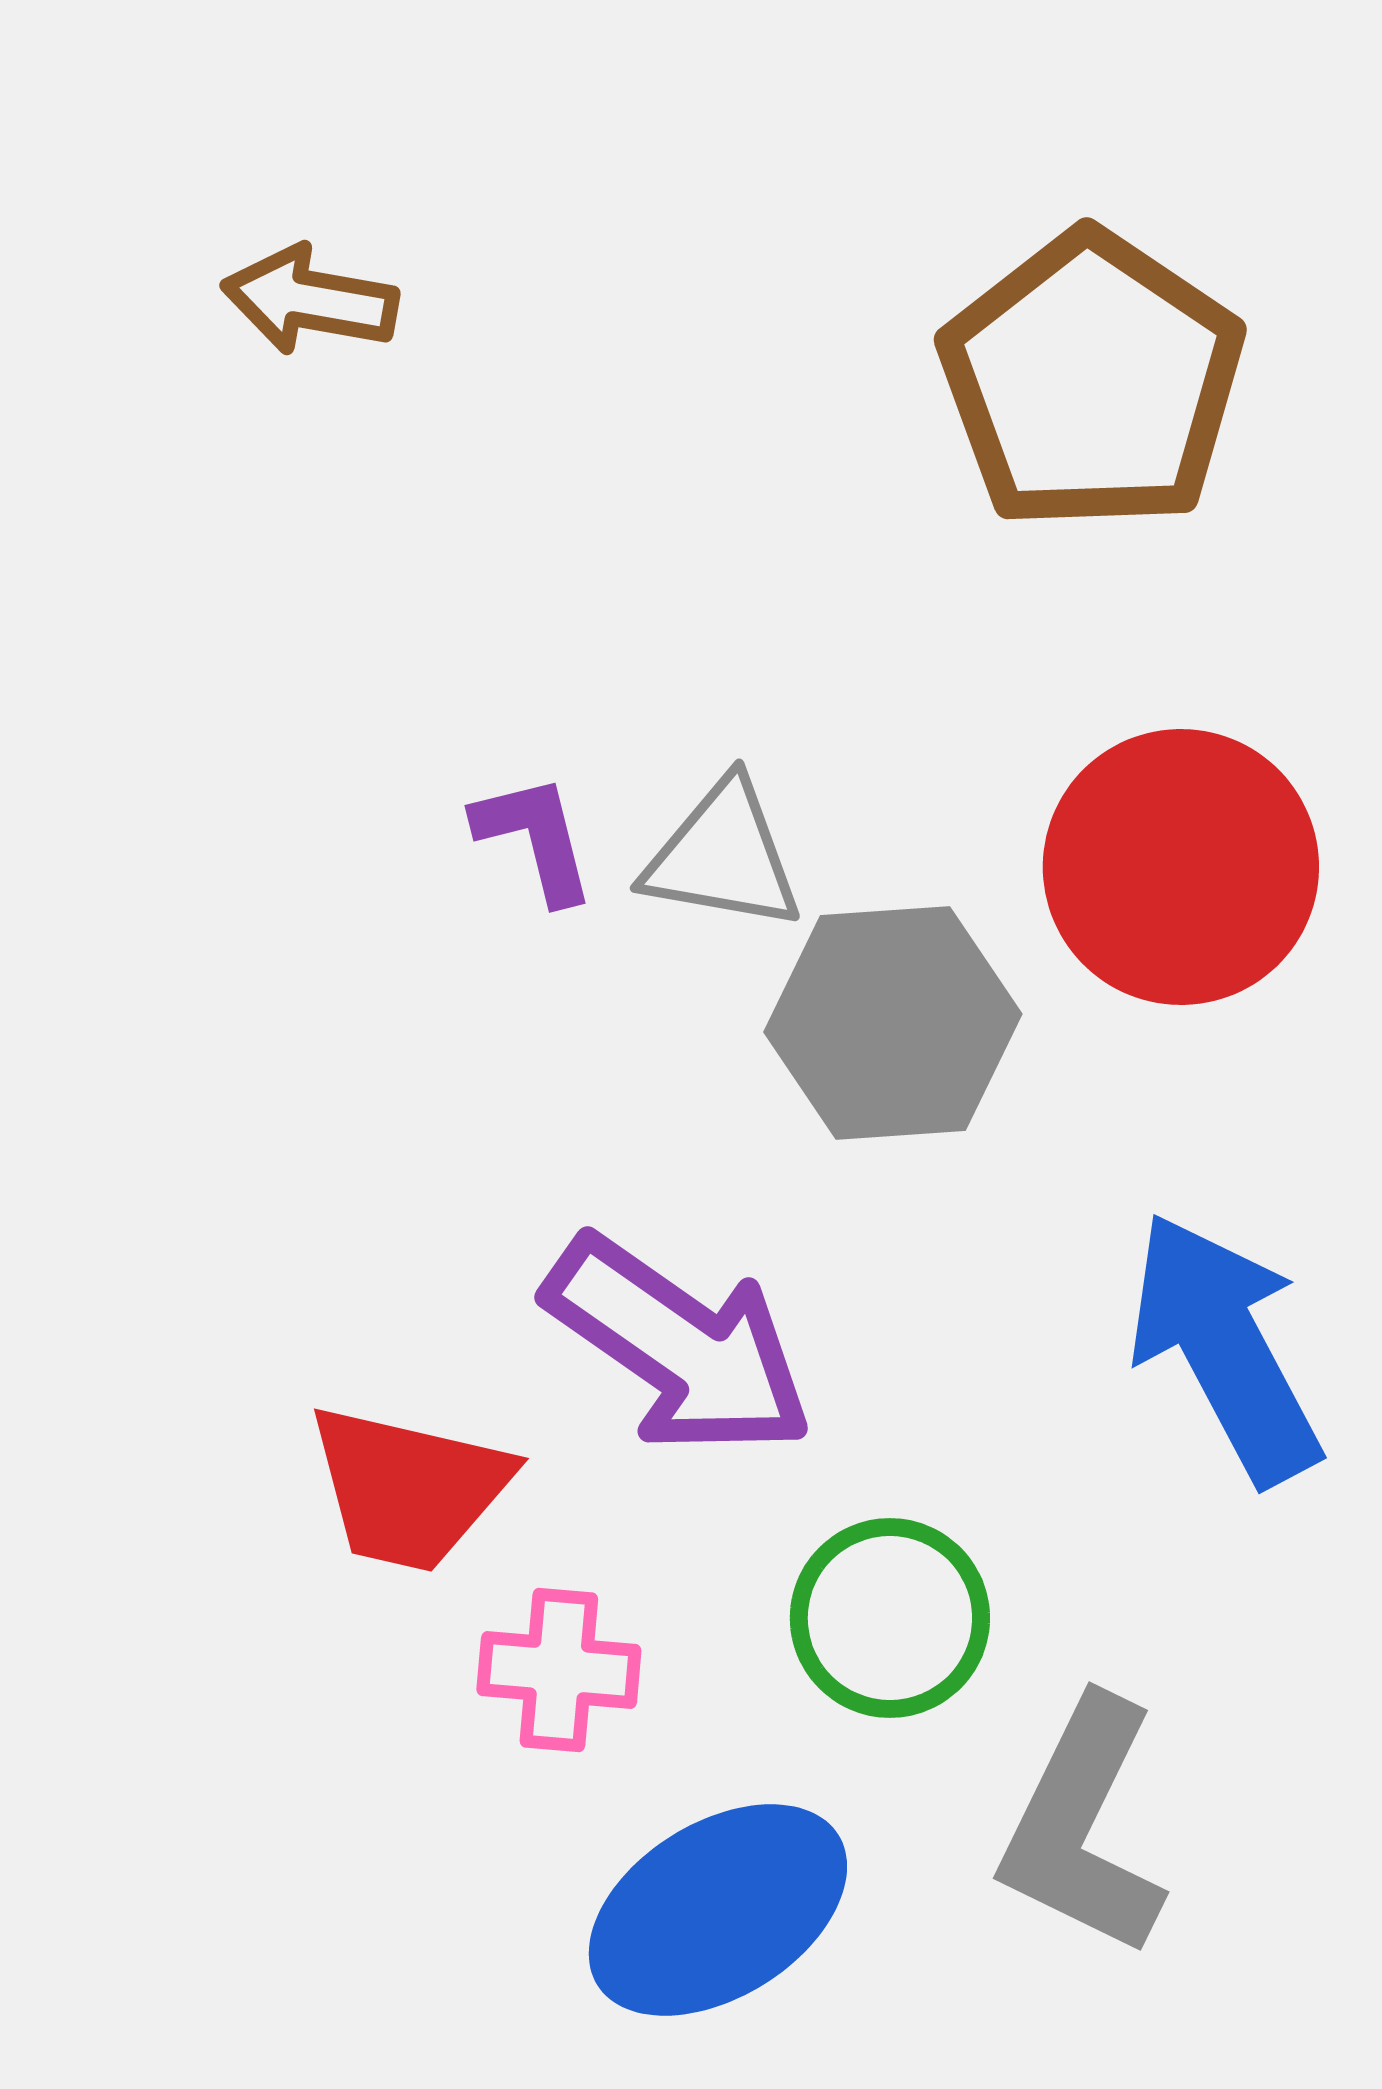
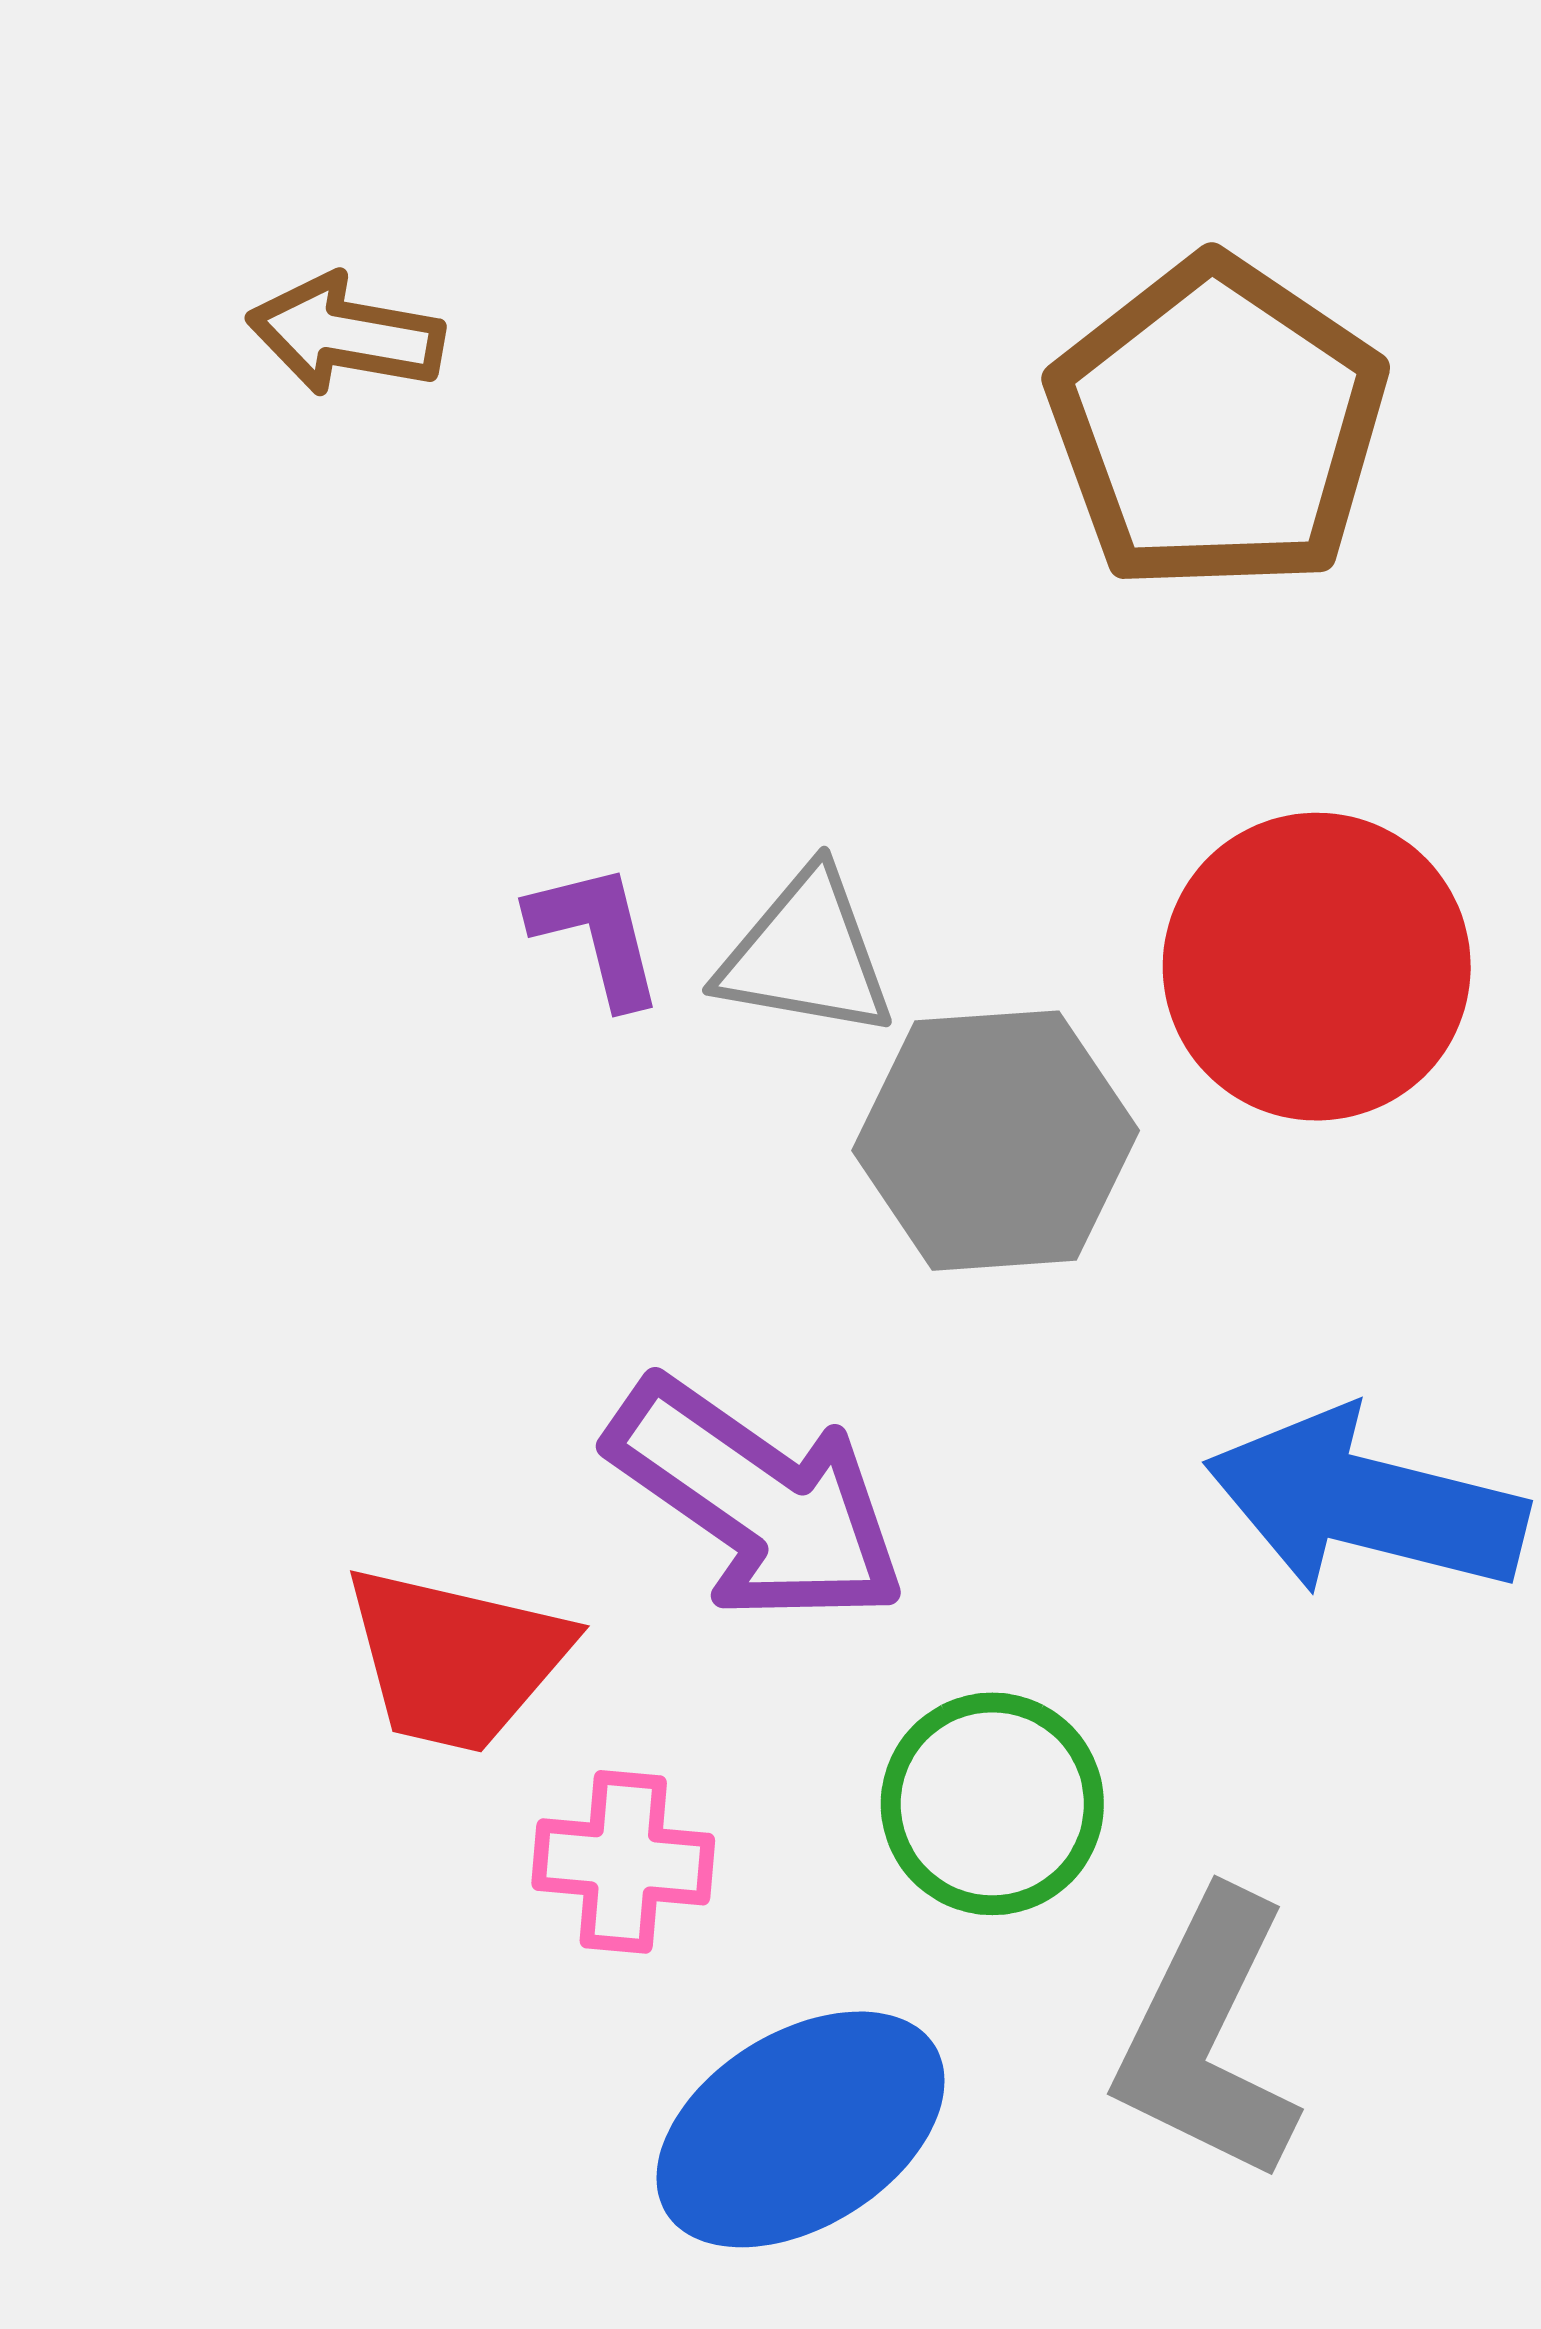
blue arrow: (1225, 1348) -> (1366, 1503), turned -48

